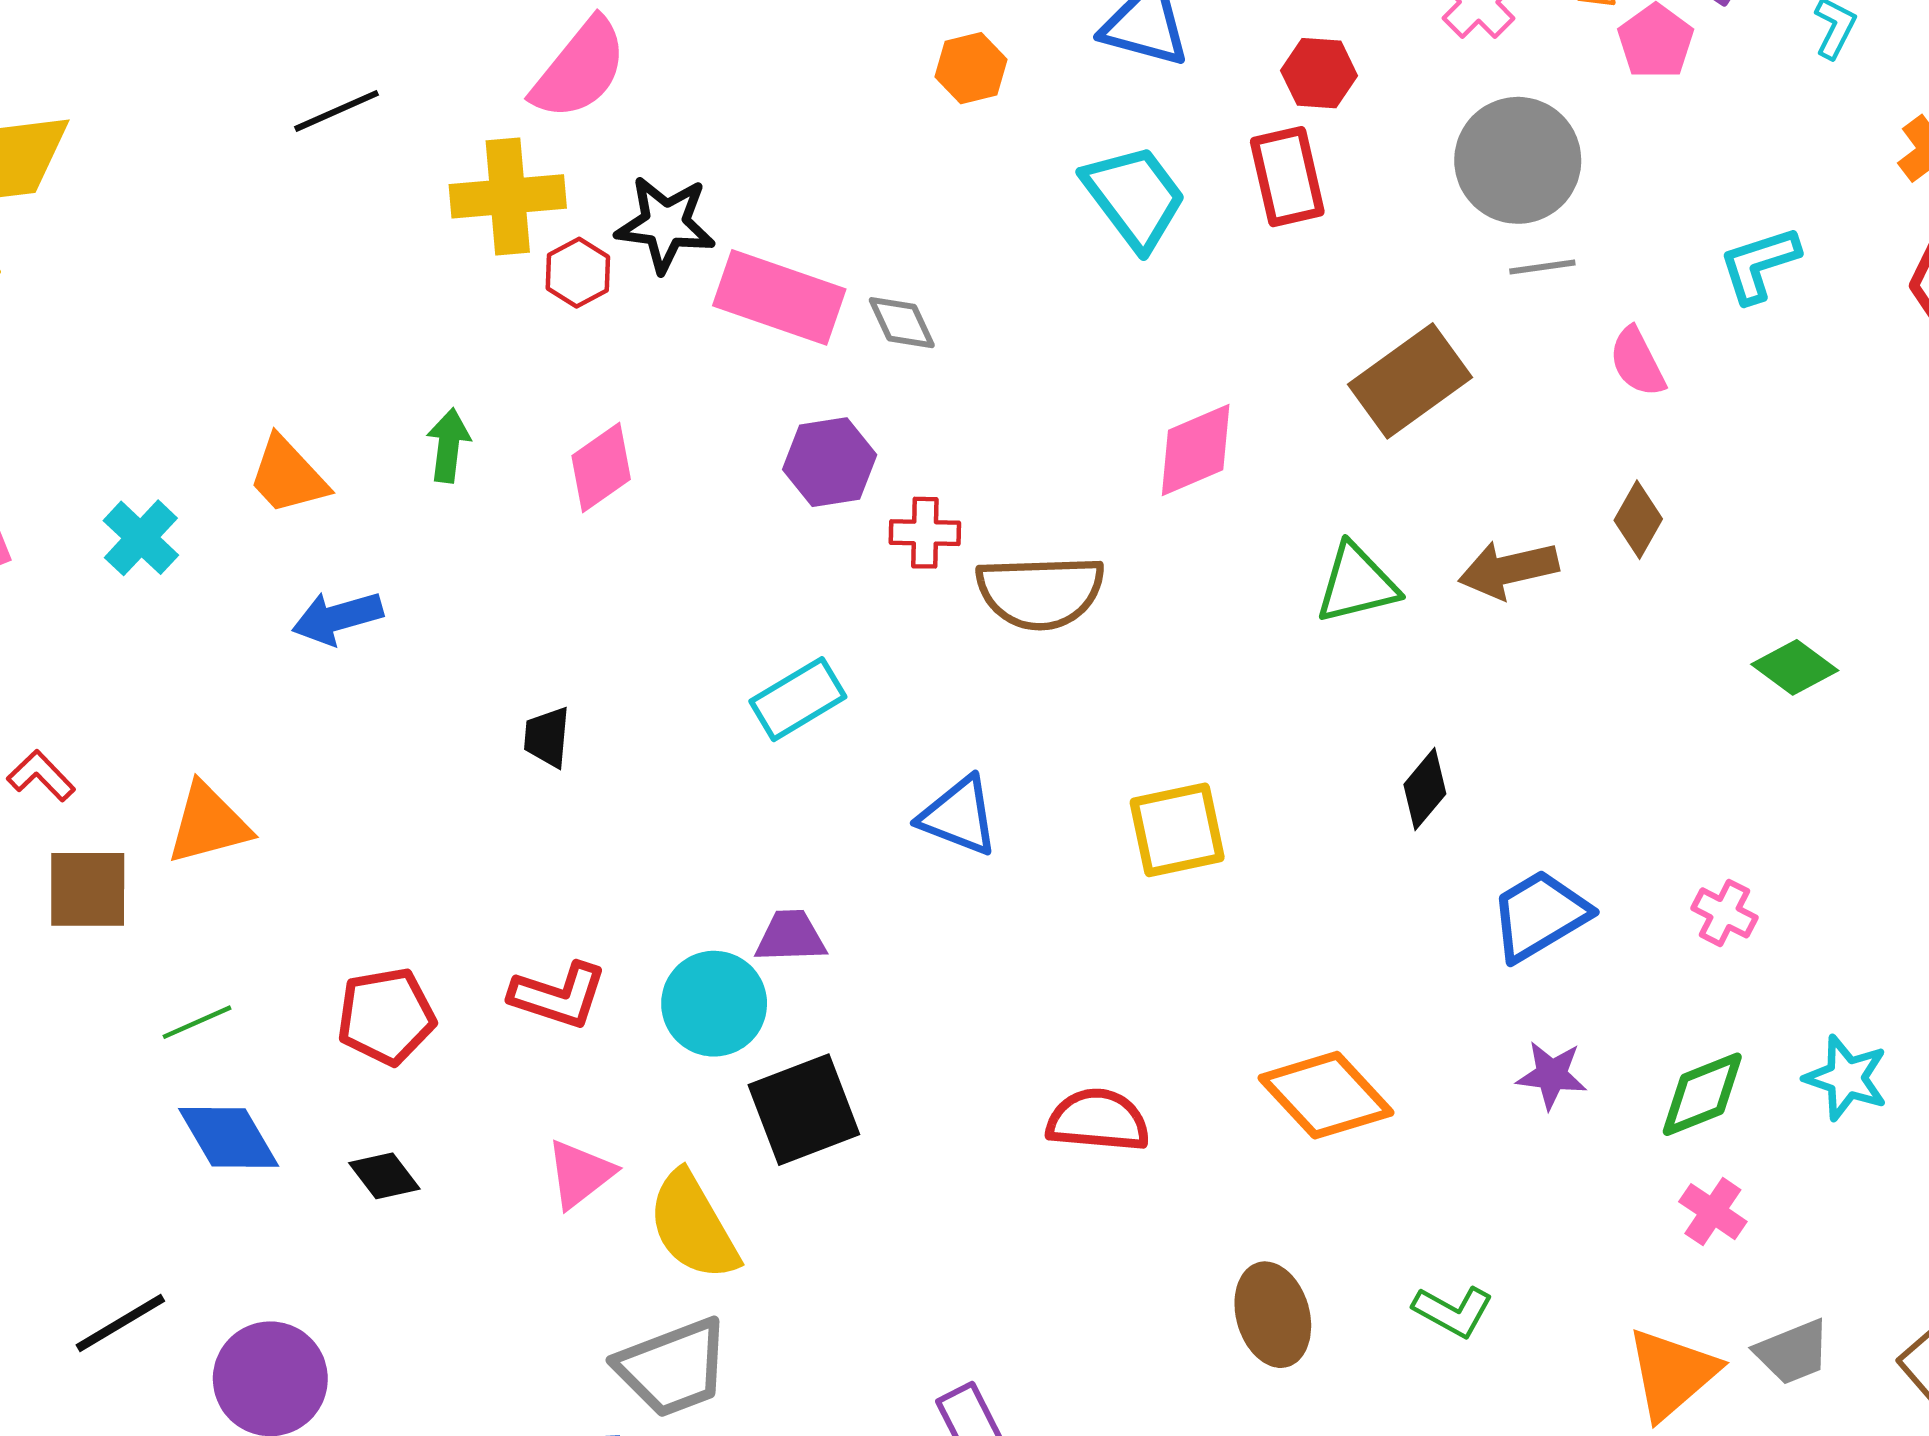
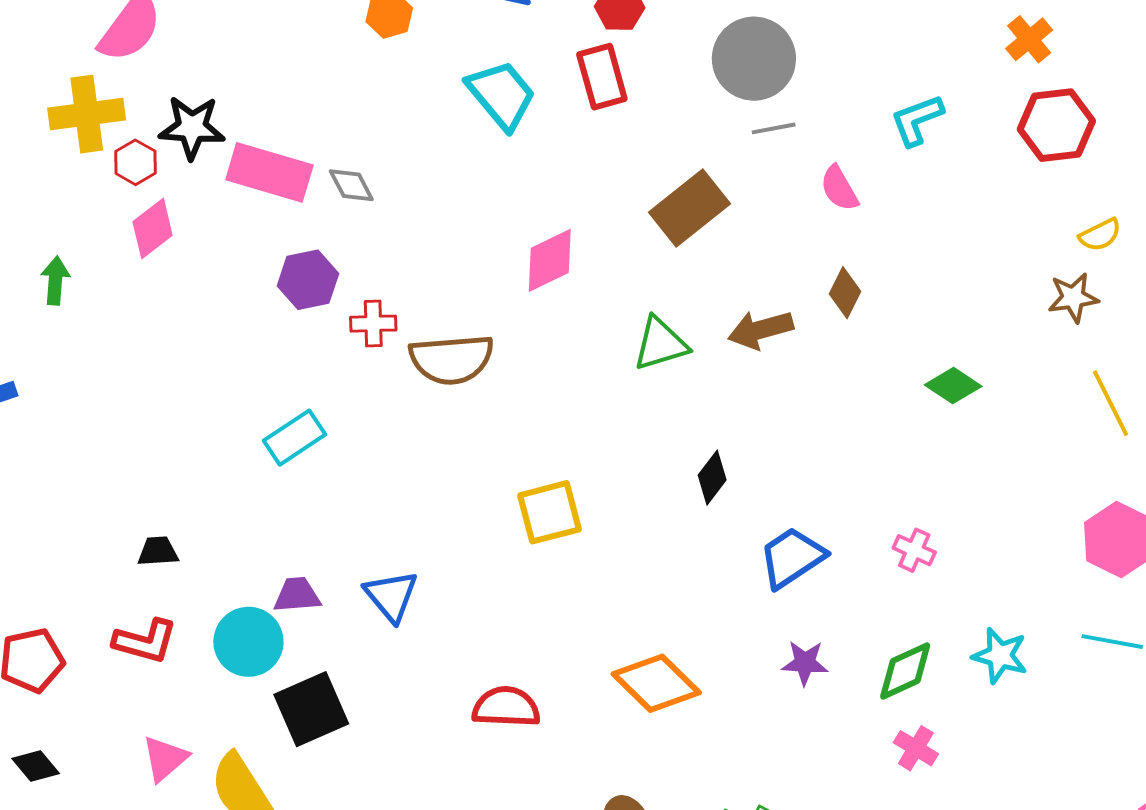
pink diamond: (601, 468) -> (153, 228), moved
black trapezoid: (547, 737) -> (158, 551), moved, turned 84
blue triangle: (959, 816) -> (391, 596), moved, turned 32

